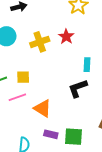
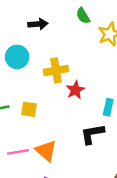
red star: (66, 37) -> (75, 90), moved
pink line: (17, 97) -> (18, 152), moved

